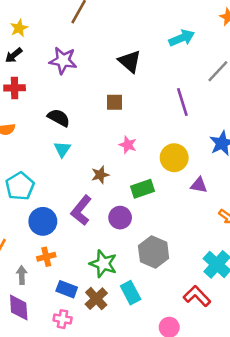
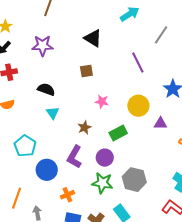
orange cross: (46, 257) -> (67, 195), moved
green star: (103, 264) -> (102, 183), moved

